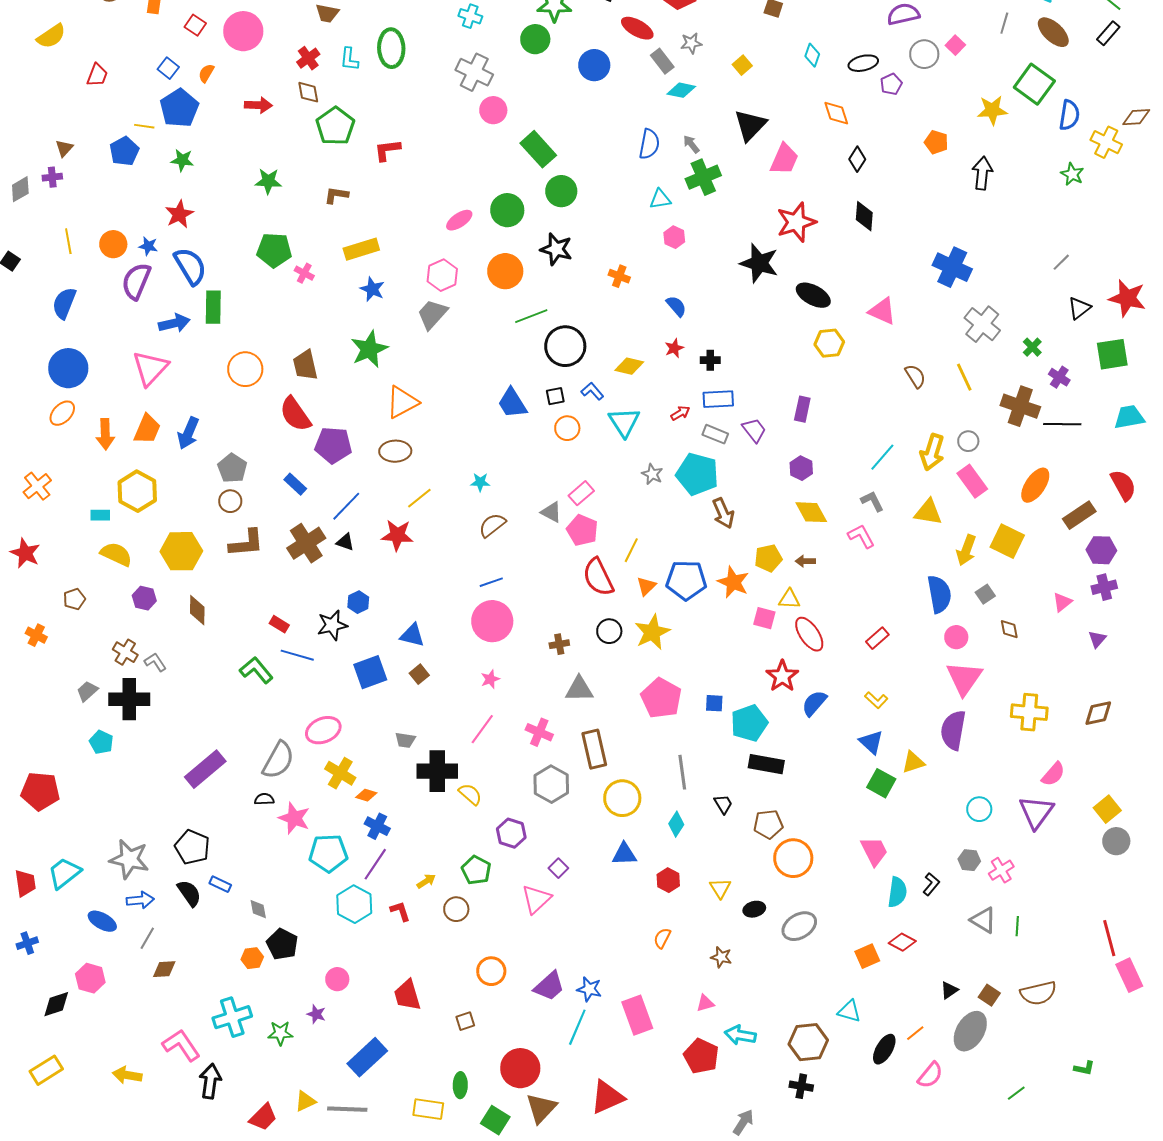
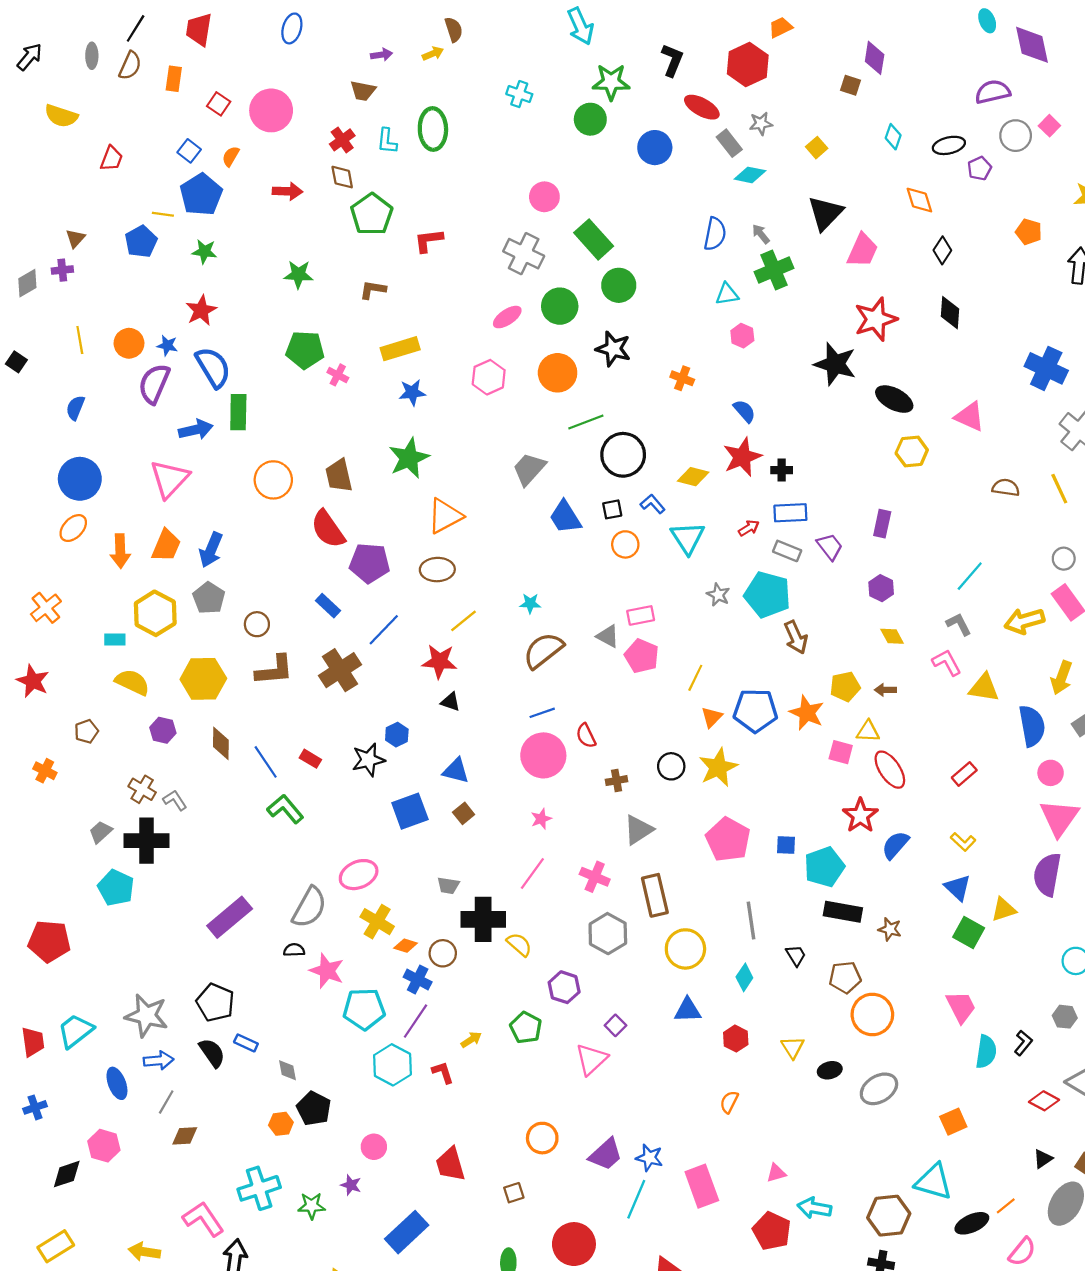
yellow semicircle: (51, 36) -> (61, 116), turned 52
gray cross: (474, 72) -> (524, 254), moved
blue star: (372, 289) -> (412, 392), turned -30
blue semicircle: (64, 303) -> (75, 408), size x0.7
gray trapezoid: (432, 314) -> (529, 469), moved
red star: (674, 348) -> (742, 457), size x1.8
brown semicircle: (915, 376) -> (1006, 488), turned -50
yellow arrow: (932, 452) -> (1024, 621), moved, turned 57
gray pentagon: (232, 468) -> (209, 598), moved
pink rectangle: (581, 493) -> (641, 615), turned 30
yellow diamond: (811, 512) -> (892, 636), size x0.7
yellow triangle: (928, 512) -> (984, 688), moved
brown semicircle: (492, 525) -> (543, 650), size x1.4
black triangle: (345, 542) -> (450, 702), moved
red semicircle: (598, 577) -> (586, 736), moved, size x0.6
blue line: (297, 655) -> (266, 762), moved, turned 40
gray triangle: (579, 689) -> (638, 830), turned -32
cyan pentagon: (101, 742) -> (116, 888), size x1.4
brown circle: (456, 909) -> (443, 953), moved
blue ellipse: (102, 921) -> (117, 1083), turned 40
red diamond: (902, 942) -> (1044, 1101), moved
brown star: (721, 957) -> (890, 929), moved
cyan triangle: (849, 1011) -> (934, 1182), size x1.5
black ellipse: (884, 1049) -> (972, 1223), turned 36

